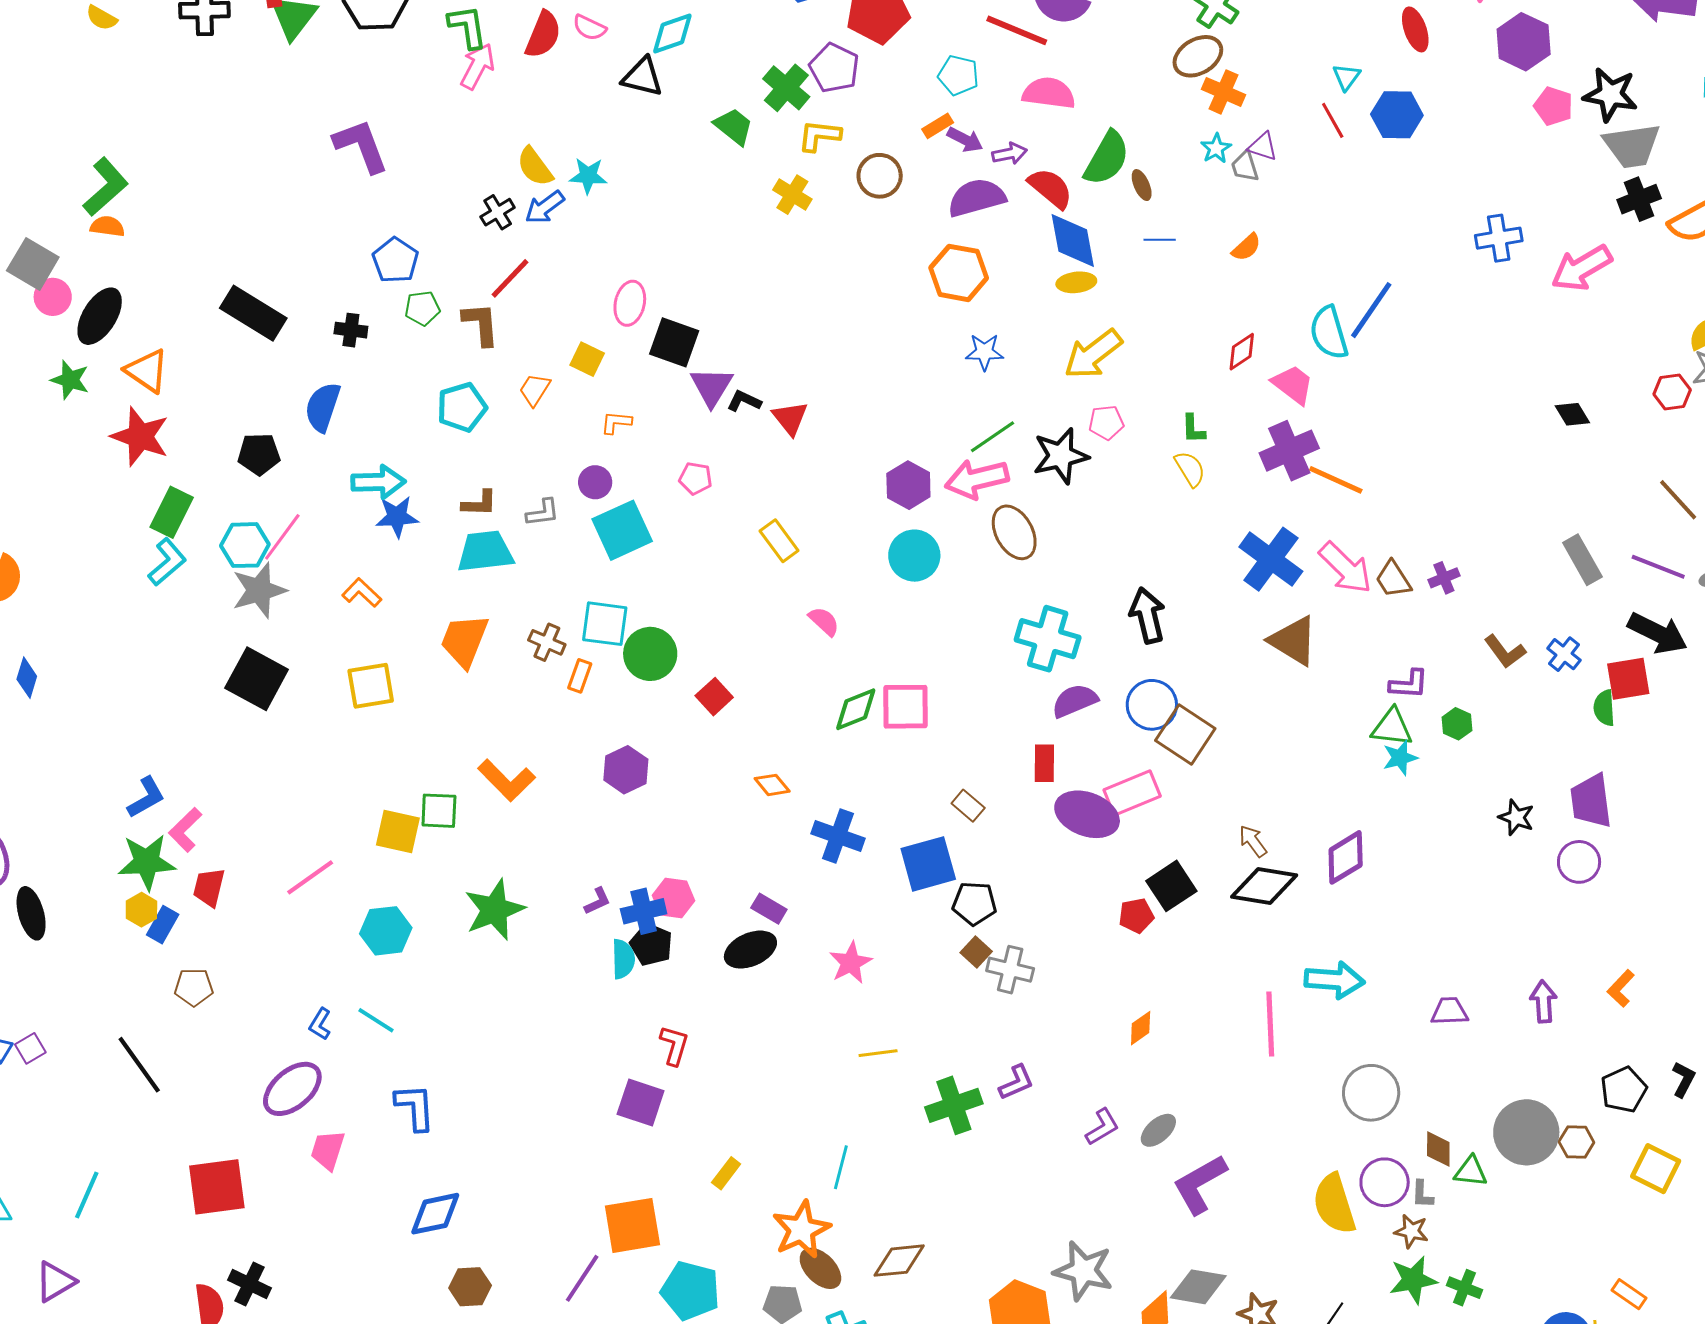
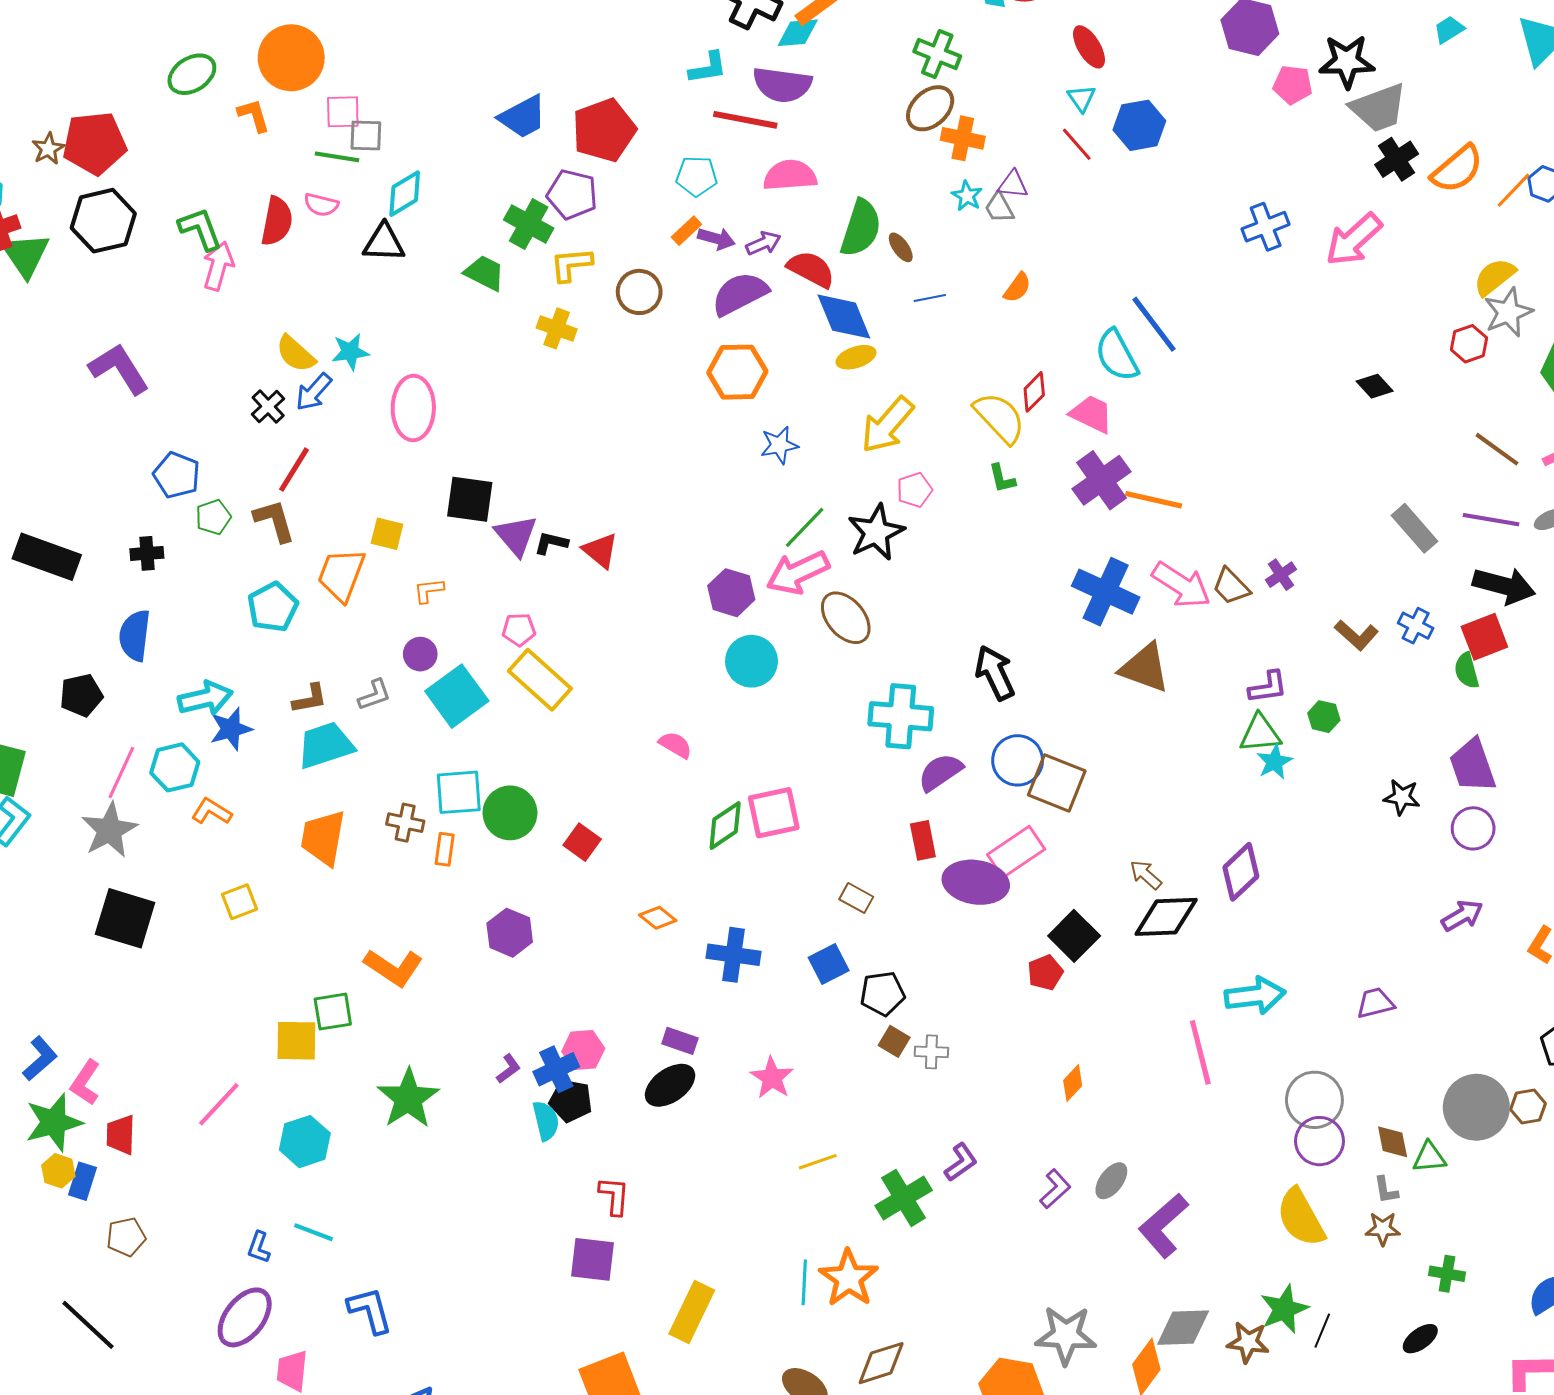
red ellipse: (1415, 29) -> (1089, 47), moved
pink ellipse: (630, 303) -> (413, 408), moved, size x1.4
blue line: (1371, 310) -> (1154, 324), turned -60
orange trapezoid: (535, 390) -> (341, 575), size x1.6
yellow semicircle: (1190, 469) -> (1000, 418), moved, size x1.5
yellow rectangle: (779, 541) -> (540, 680), moved, size x1.5
cyan hexagon: (245, 545) -> (175, 767), moved
yellow square: (371, 686) -> (240, 902), size x0.7
blue square: (928, 864) -> (829, 964), size x0.7
gray cross: (1010, 970) -> (931, 1052), size x0.7
purple arrow: (1543, 1001) -> (1462, 915), moved, turned 75
yellow rectangle: (726, 1173) -> (692, 1312), size x1.8
purple circle: (1385, 1182) -> (1319, 1141), moved
orange star: (801, 1230) -> (849, 1278), moved
green star: (1413, 1280) -> (1284, 1309), moved

